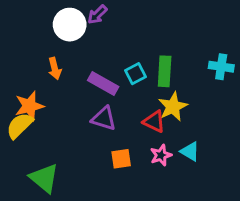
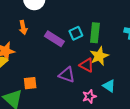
purple triangle: (104, 119) -> (67, 75), moved
pink star: (161, 155) -> (89, 96), moved
orange square: (121, 159) -> (30, 83), moved

